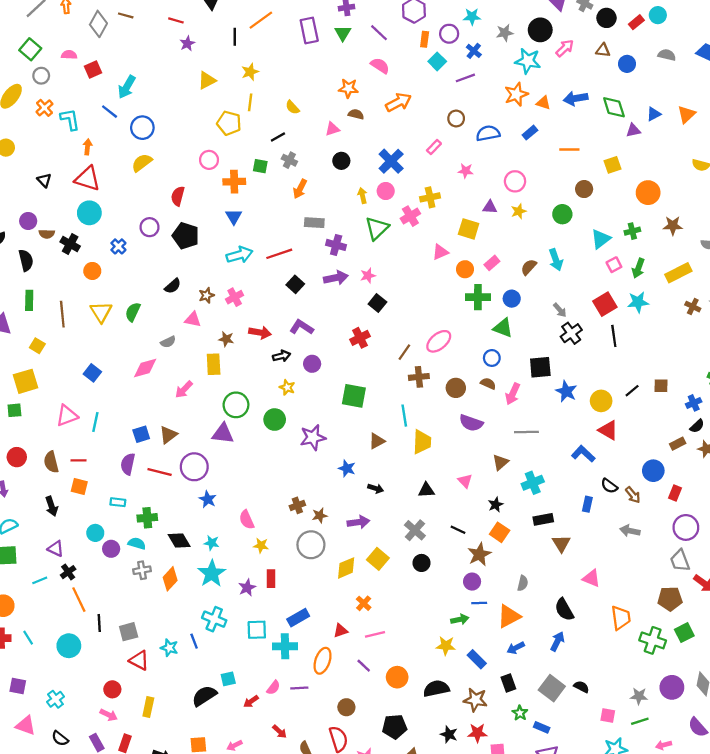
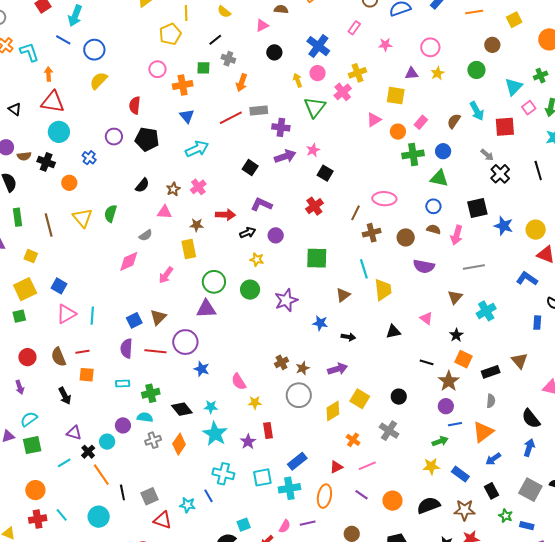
yellow pentagon: (229, 123) -> (170, 34), turned -30
red line: (279, 254) -> (231, 118), moved
red square: (605, 304) -> (505, 127), moved, turned 35
pink ellipse: (439, 341) -> (384, 199), turned 50
blue square: (92, 373) -> (59, 286), moved
black rectangle: (543, 519) -> (491, 372), moved
gray cross: (415, 530) -> (389, 431), moved
cyan circle: (95, 533) -> (107, 442), moved

